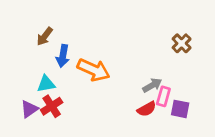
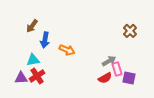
orange arrow: (94, 70) -> (67, 50), size x0.7
pink rectangle: (163, 96) -> (117, 69), turned -32
purple triangle: (29, 109) -> (21, 78), turned 32

